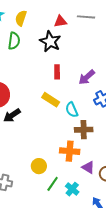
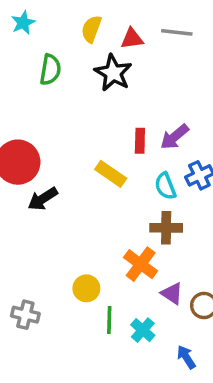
yellow semicircle: (21, 18) -> (91, 29), moved
red rectangle: (57, 72) -> (140, 141), moved
cyan semicircle: (72, 110) -> (165, 186), moved
orange cross: (70, 151) -> (141, 264), turned 30
green line: (53, 184) -> (109, 320), turned -35

